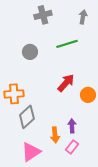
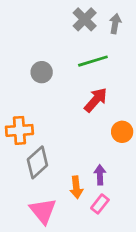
gray cross: (43, 15) -> (85, 19), moved, turned -30
red arrow: (66, 83) -> (96, 100), moved
pink triangle: (31, 152) -> (43, 211), turned -35

